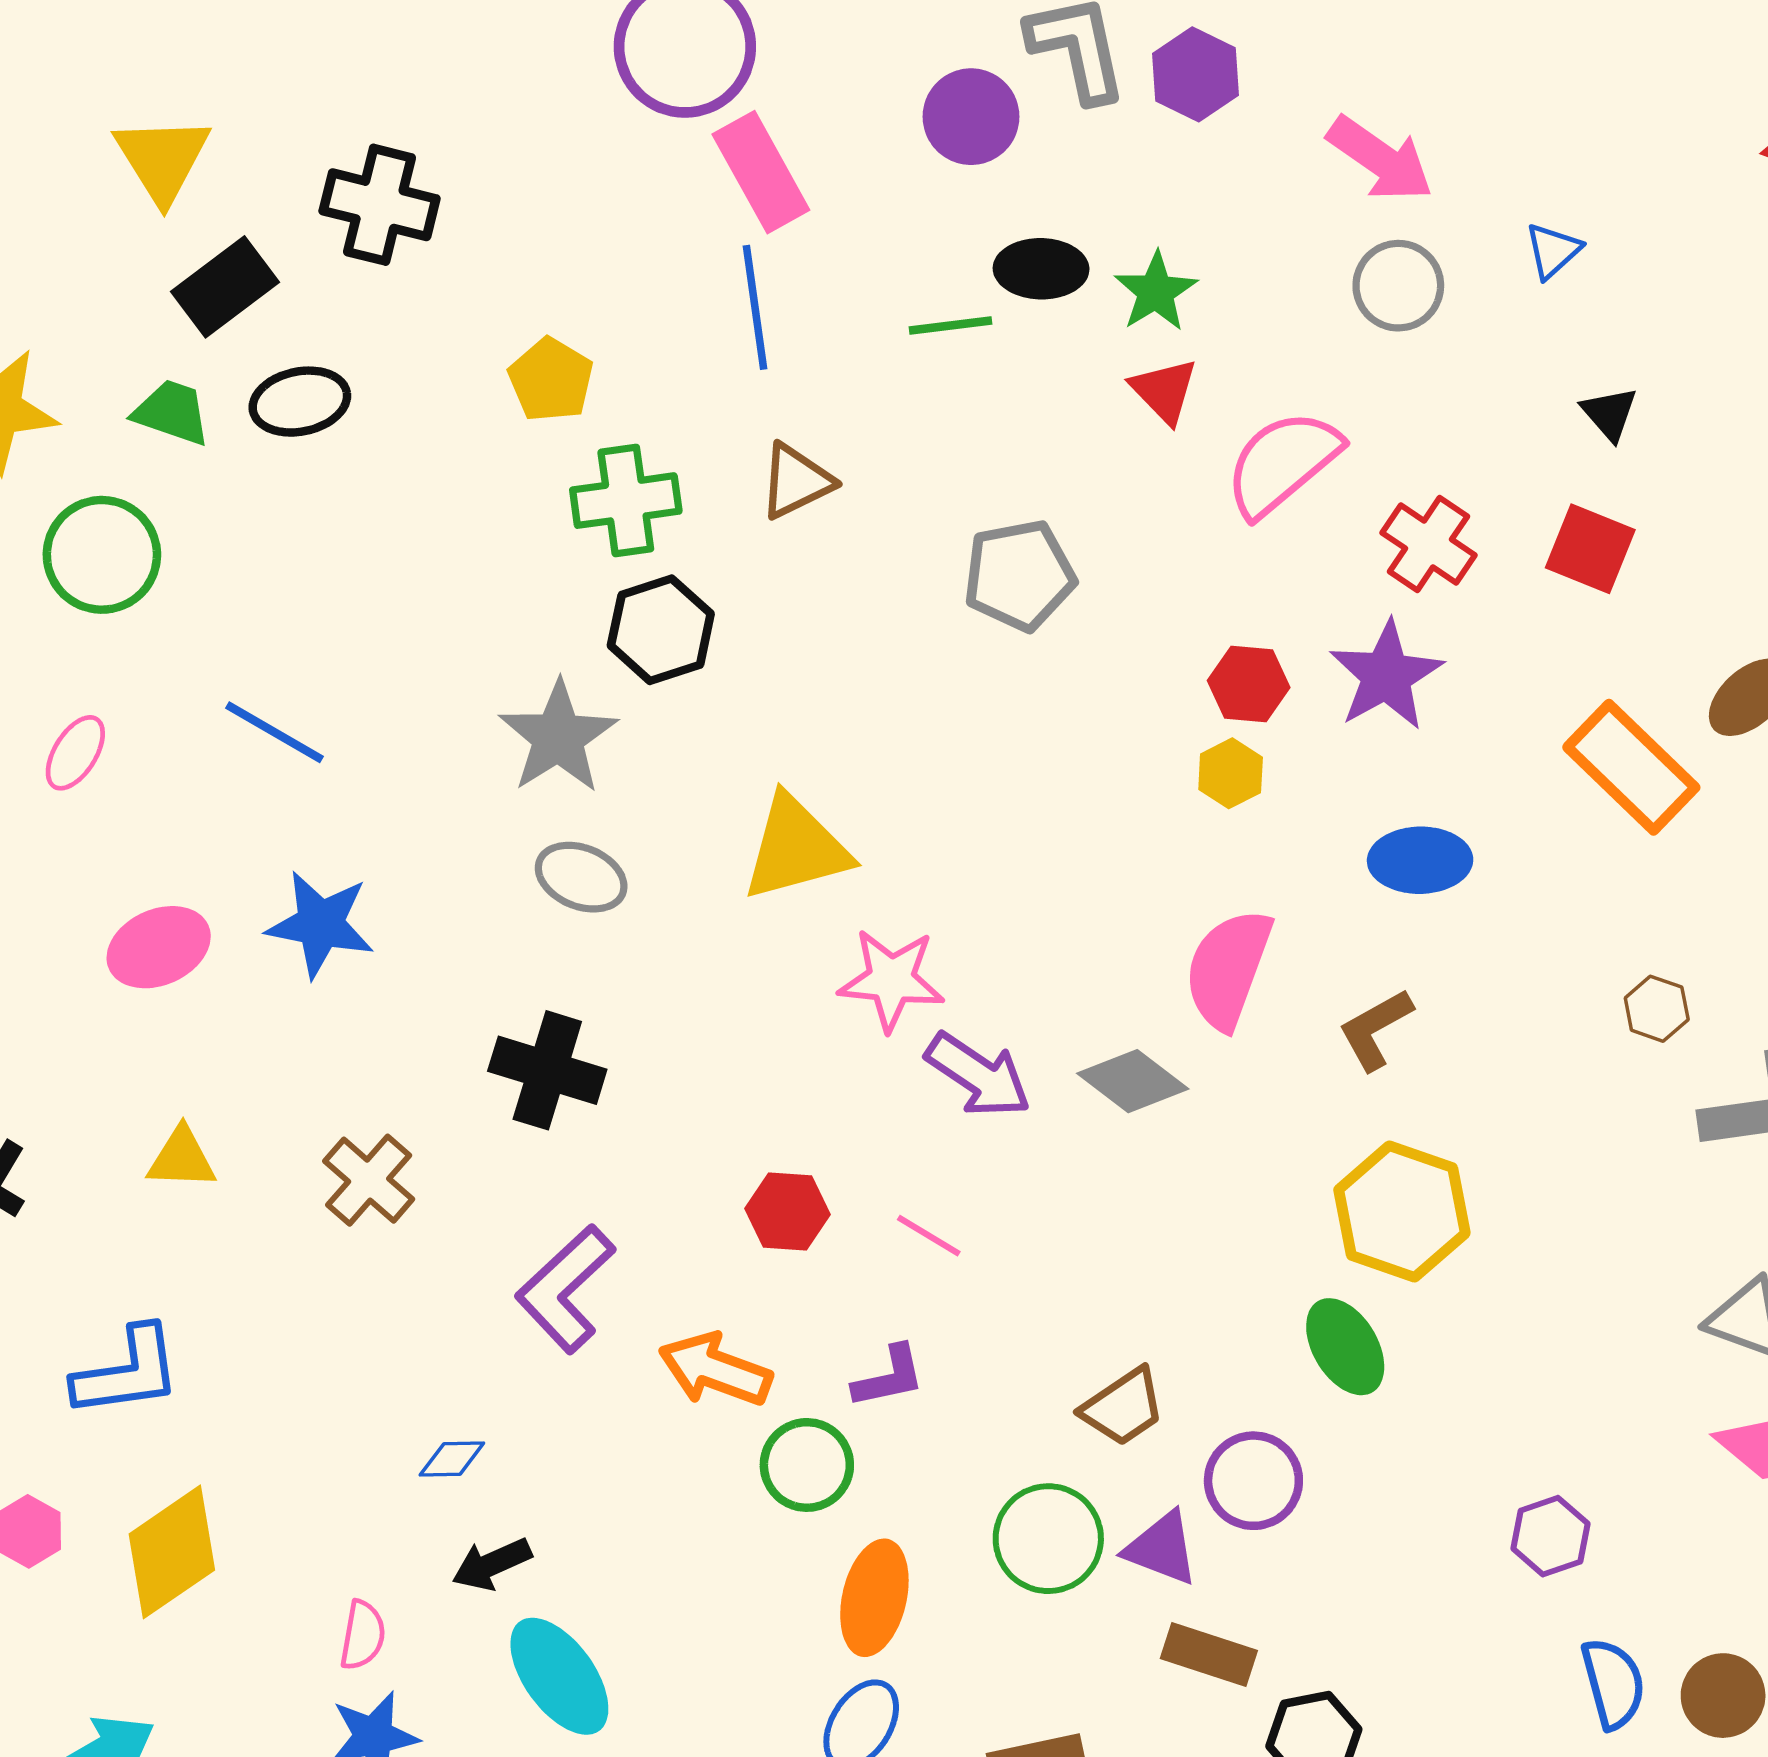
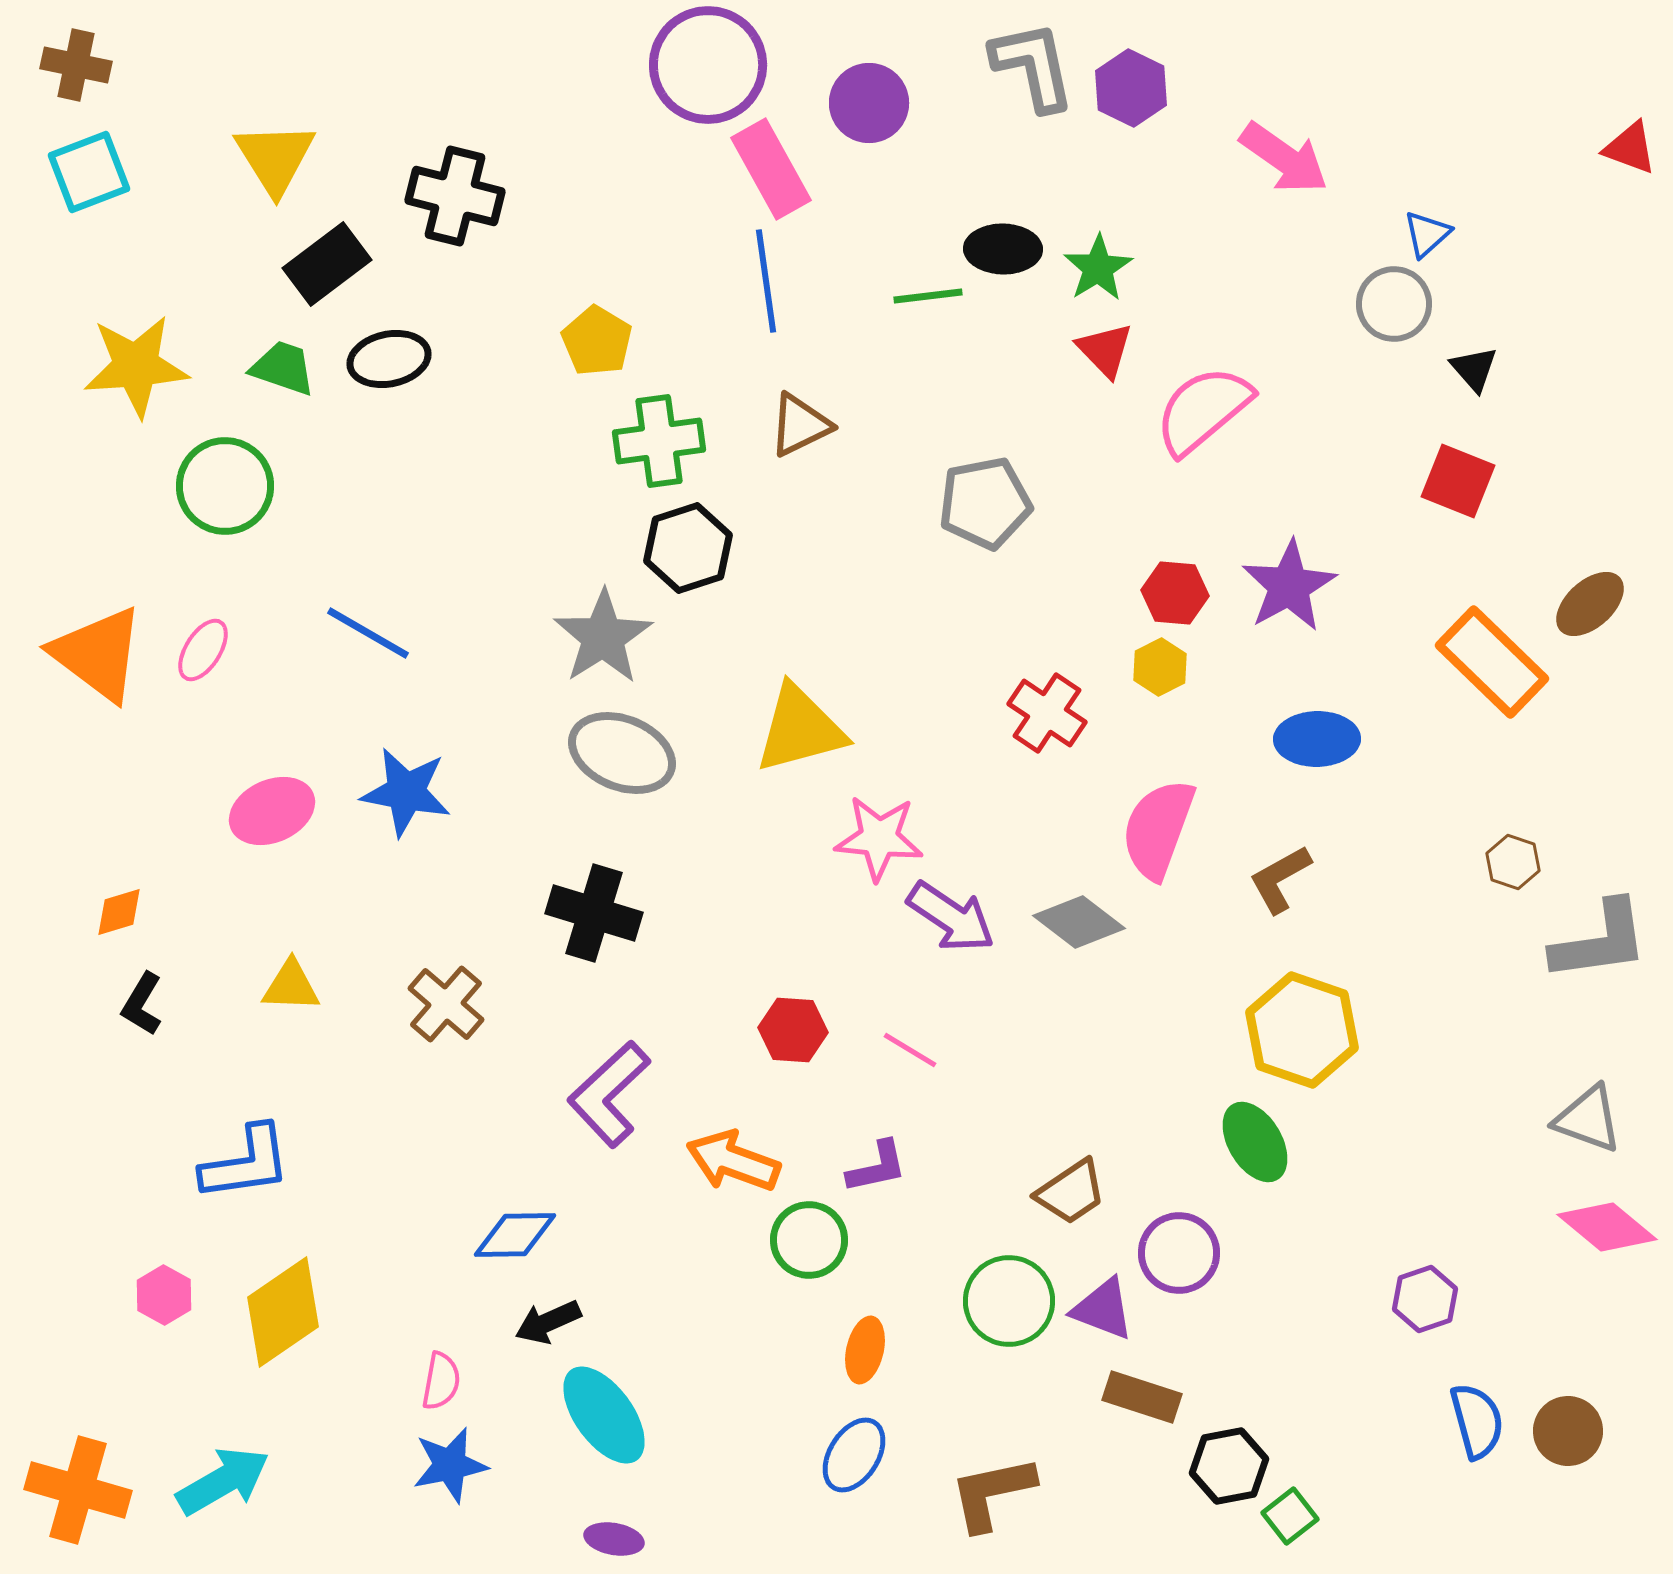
purple circle: (971, 117) -> (869, 103), moved
gray circle: (1398, 286) -> (1394, 304), moved
red cross: (1428, 544) -> (1047, 713), moved
gray ellipse: (581, 877) -> (622, 753), size x1.4
blue diamond: (452, 1459) -> (515, 1235), size x1.5
orange ellipse: (874, 1598) -> (865, 1350), size x0.7

